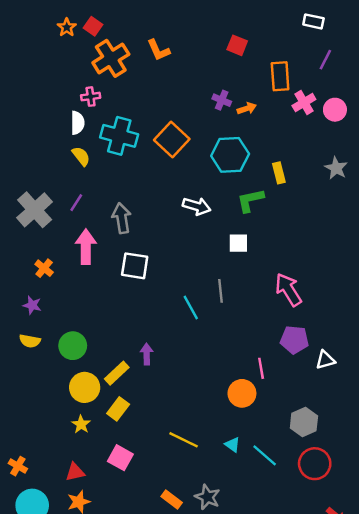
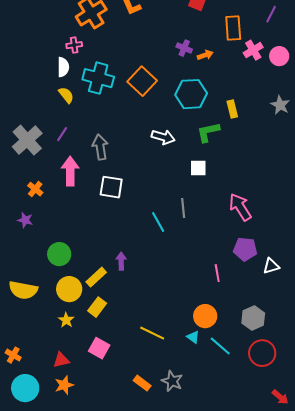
yellow semicircle: (30, 341) -> (23, 290), moved, size x1.6
orange circle: (242, 393) -> (205, 316), moved

